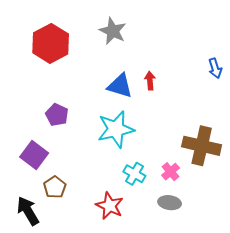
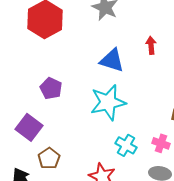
red arrow: (150, 81) -> (151, 45), moved
pink cross: (171, 172) -> (161, 143), turned -30

